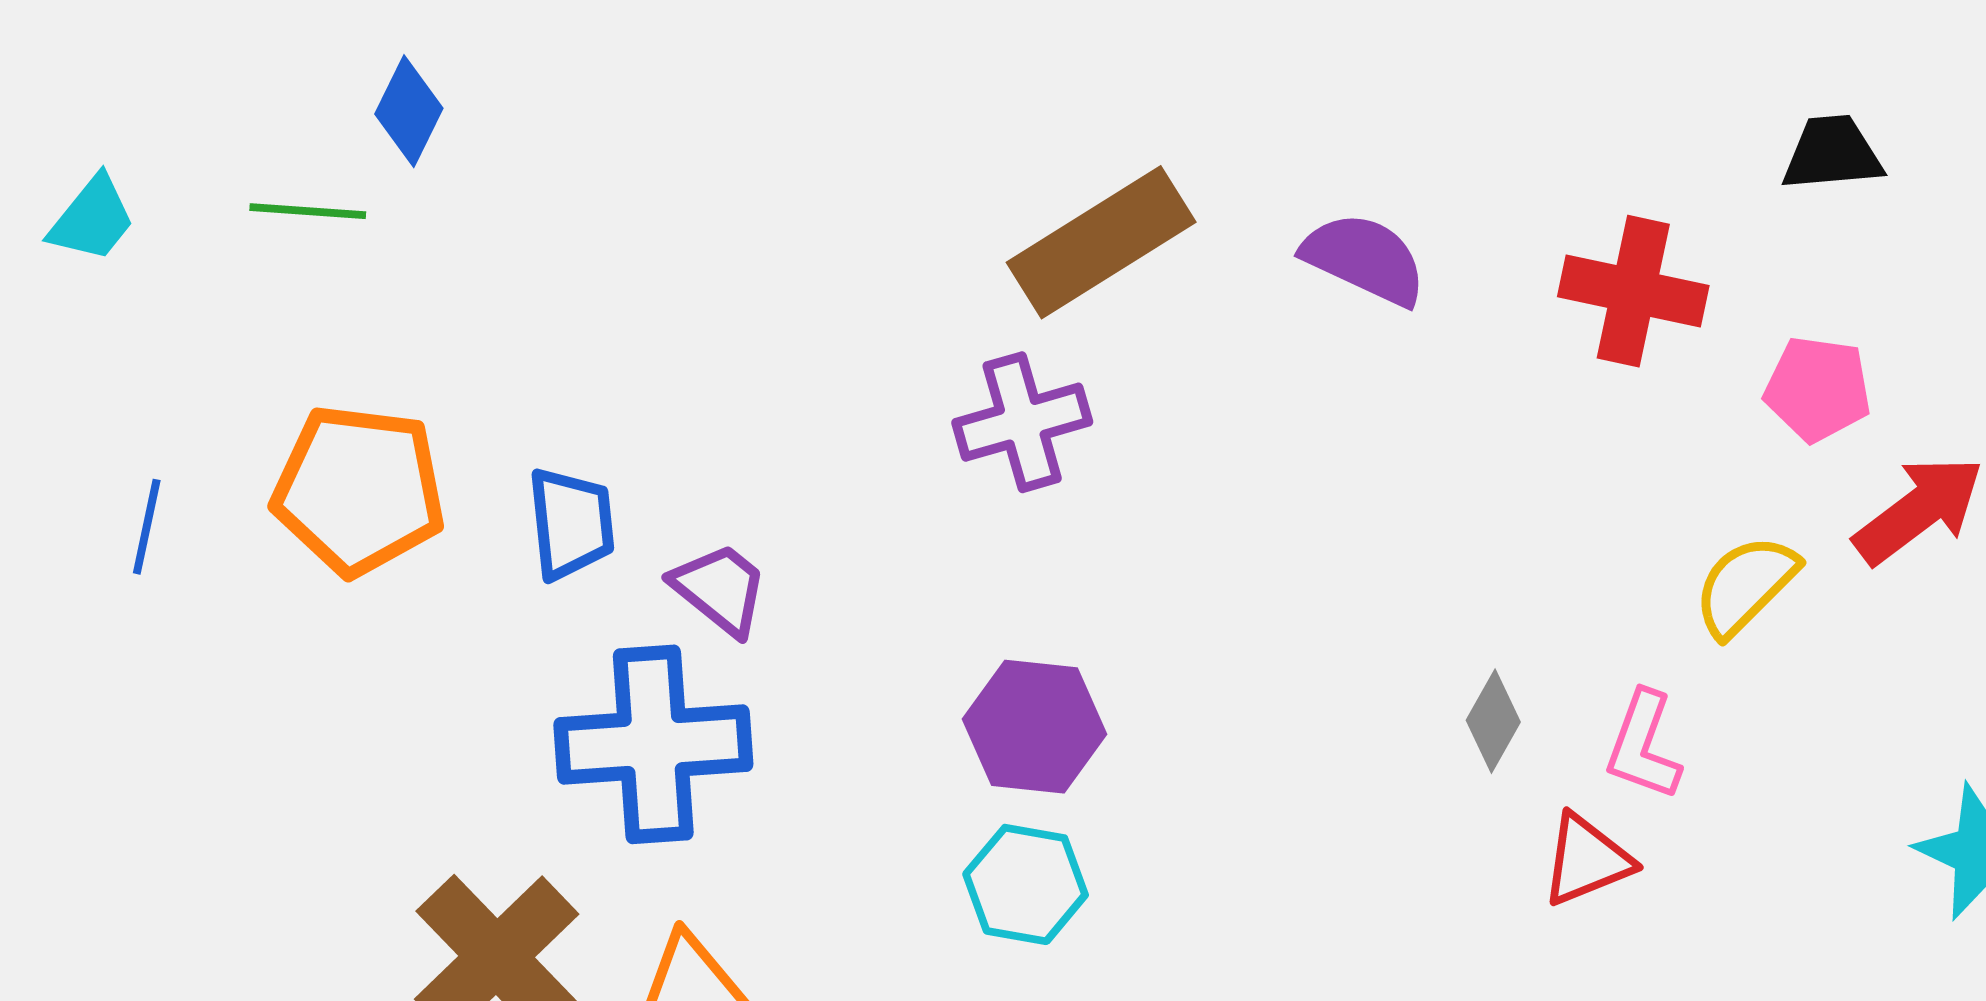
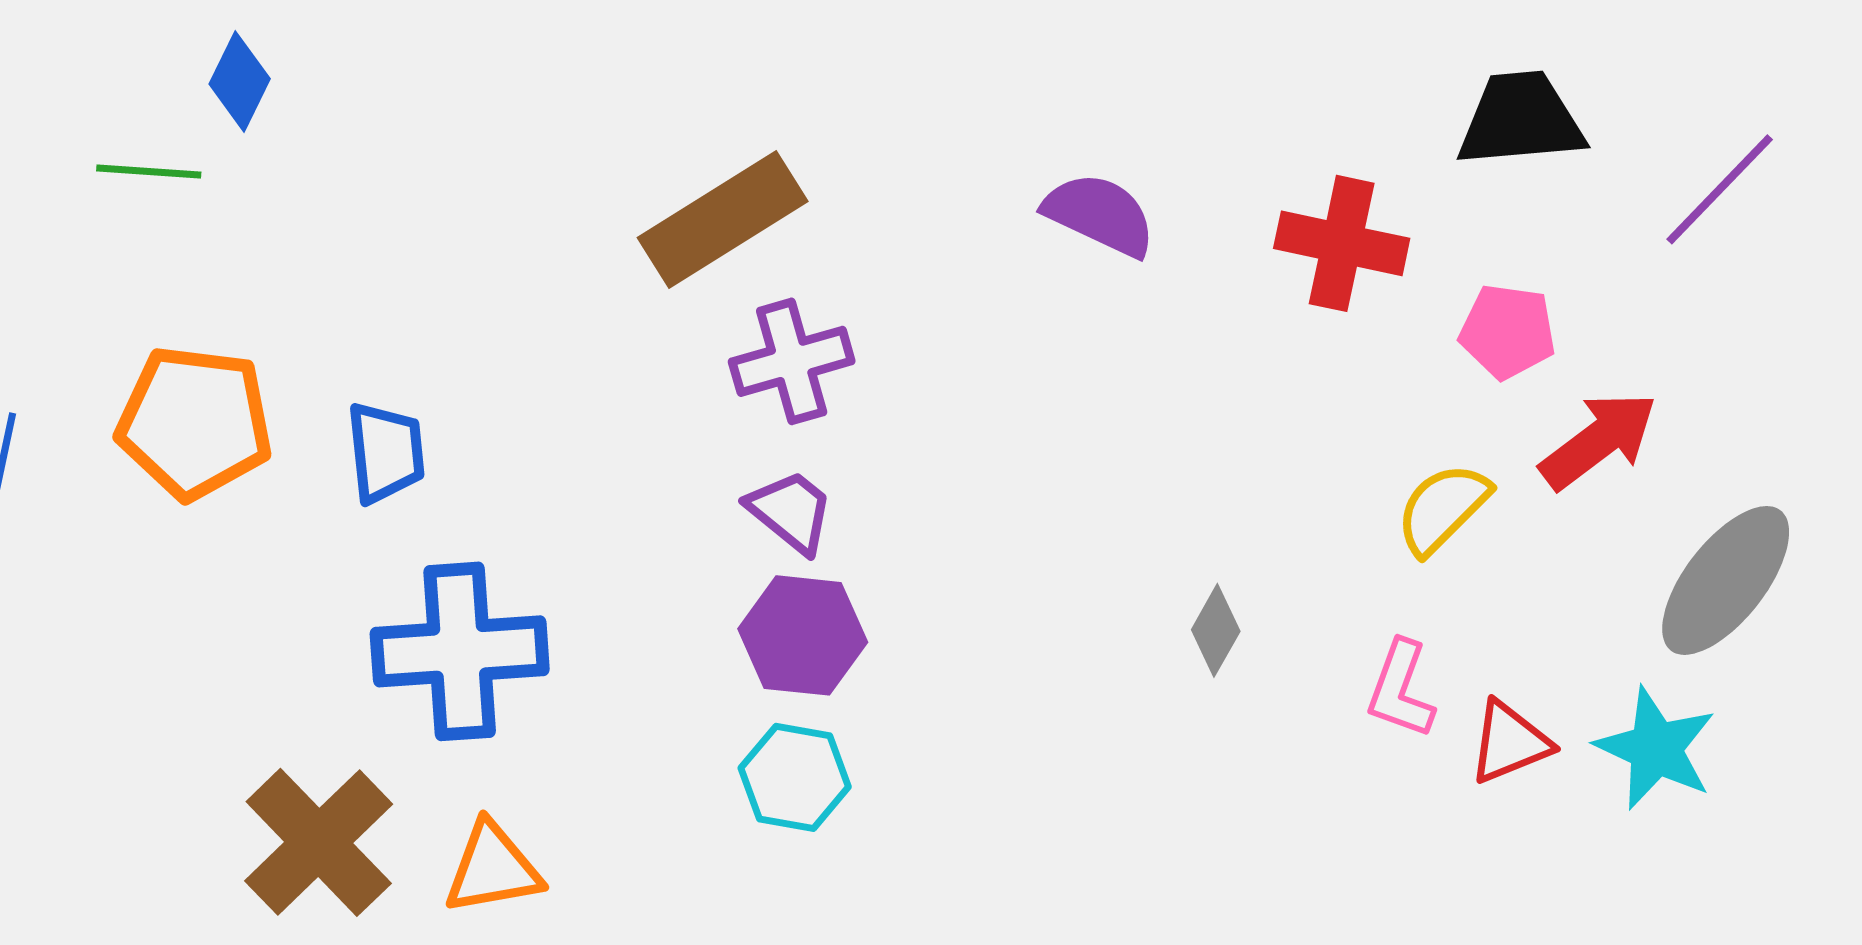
black trapezoid: (1832, 153) -> (1521, 119), size x1.4
brown rectangle: (1101, 242) -> (723, 219), moved
purple trapezoid: (720, 589) -> (791, 511), moved
pink L-shape: (1643, 746) -> (1401, 689), moved
red triangle: (1587, 860) -> (1510, 742), moved

